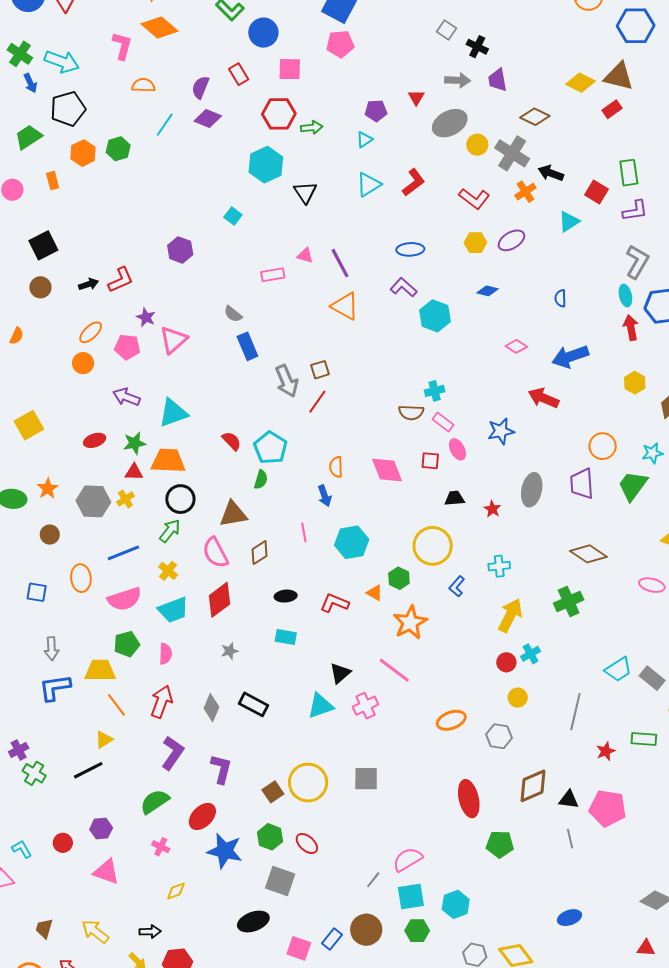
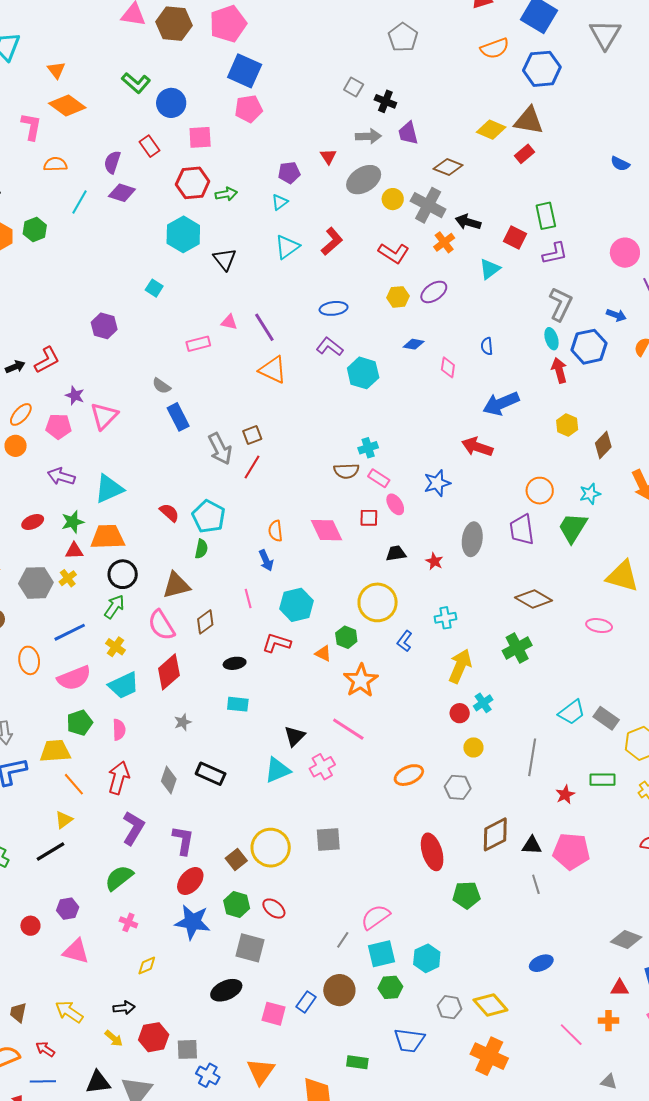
pink diamond: (516, 346) -> (448, 367), moved, turned 70
red L-shape: (334, 603) -> (277, 643), moved
red ellipse: (202, 817) -> (190, 881), moved

